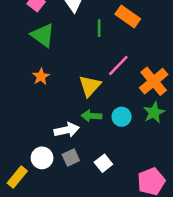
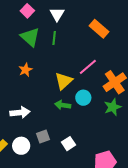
green line: (99, 28) -> (54, 38), moved
cyan circle: (122, 117) -> (83, 98), moved
white arrow: (67, 130) -> (20, 113), moved
white circle: (42, 158) -> (21, 146), moved

